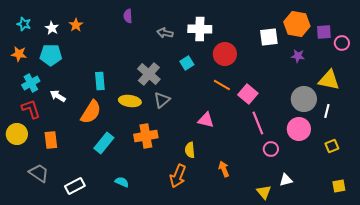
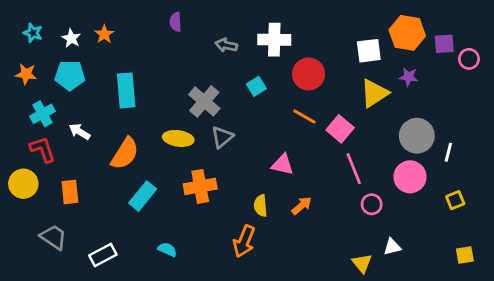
yellow triangle: (329, 80) -> (374, 93), moved, turned -45
cyan rectangle: (100, 81) -> (126, 90), moved, size x1.4
orange arrow: (224, 169) -> (302, 206), moved, turned 70

